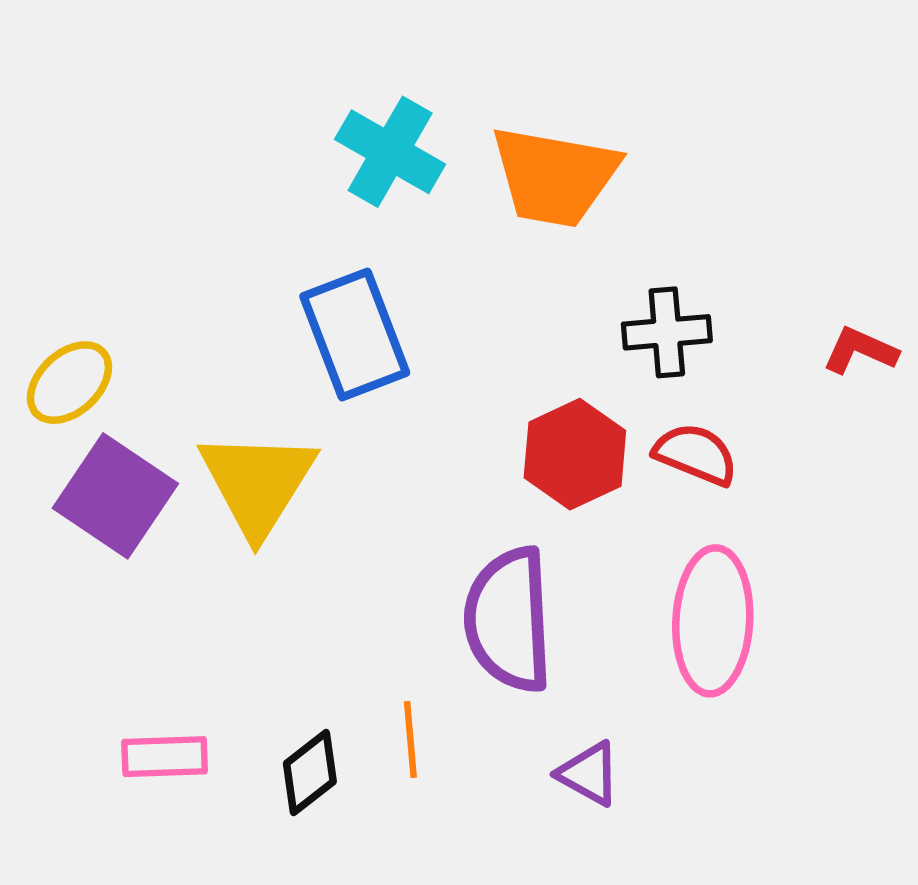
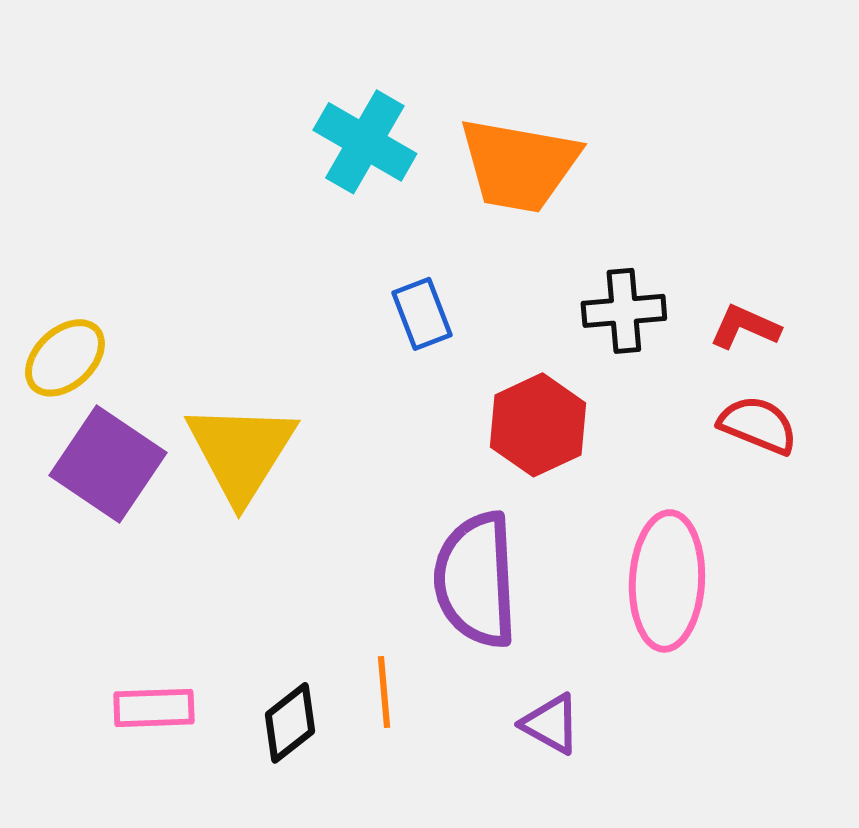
blue rectangle: (355, 334) -> (422, 314), moved, size x0.6
red L-shape: (860, 351) -> (745, 327), moved
red semicircle: (696, 454) -> (758, 425), moved

